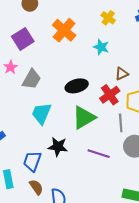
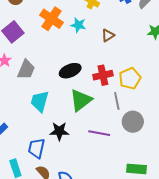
cyan star: (101, 47) -> (78, 25), moved
brown triangle: (122, 74) -> (108, 35), moved
red cross: (110, 95) -> (103, 75), turned 30

